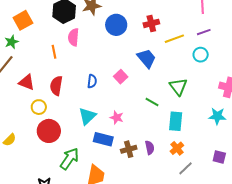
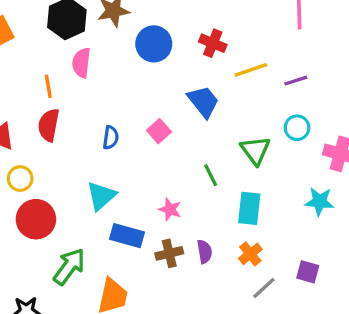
red cross: (151, 23) -> (213, 43), turned 35
purple line: (204, 32) -> (296, 81), moved
cyan circle: (201, 55) -> (297, 128), moved
red semicircle: (56, 86) -> (49, 125), moved
green line: (152, 102) -> (211, 175), turned 32
pink star: (117, 117) -> (170, 209), moved
purple square: (219, 157) -> (308, 272), moved

